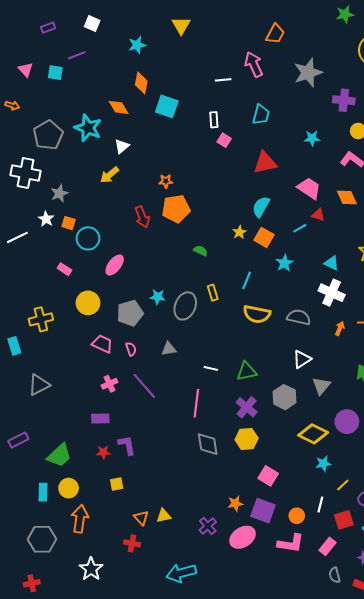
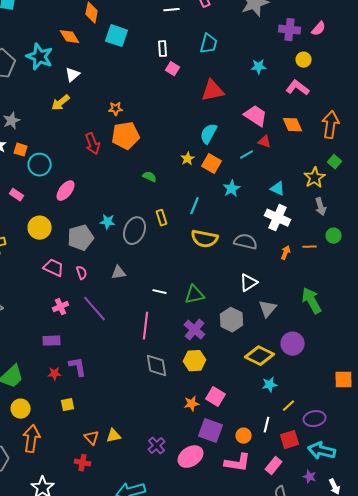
orange star: (235, 503) -> (192, 404), moved

